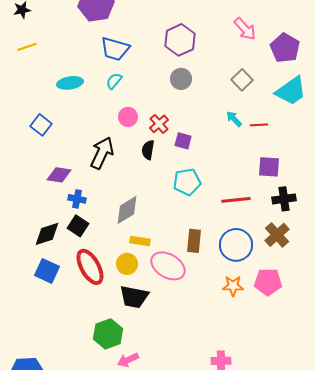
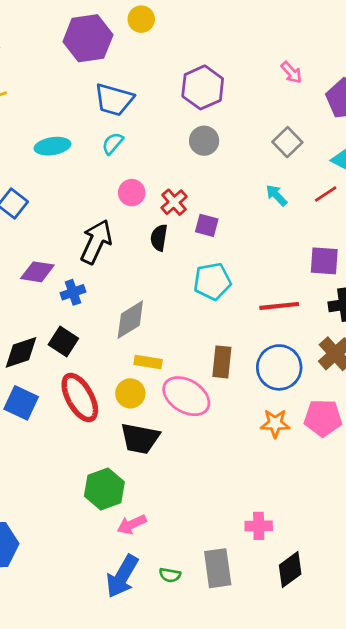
pink arrow: (245, 29) -> (291, 72), size x0.7
red line: (259, 125) -> (326, 194), moved, turned -30
blue cross: (77, 199) -> (73, 292), moved, turned -30

